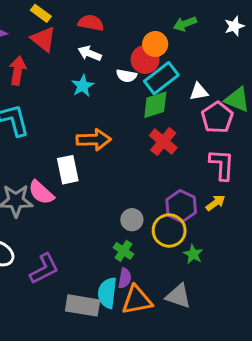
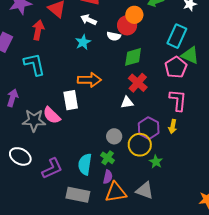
cyan rectangle: (161, 78) -> (177, 36), moved, turned -30
white triangle: (199, 92) -> (127, 102), moved
yellow arrow: (216, 203) -> (173, 127), turned 136
cyan semicircle: (107, 293) -> (85, 164), moved

